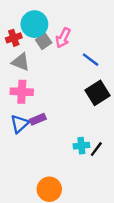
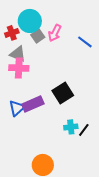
blue line: (91, 60) -> (85, 42), moved
pink cross: (22, 92) -> (19, 68), moved
black square: (97, 93) -> (63, 93), moved
purple rectangle: (38, 119) -> (33, 104), size x1.5

